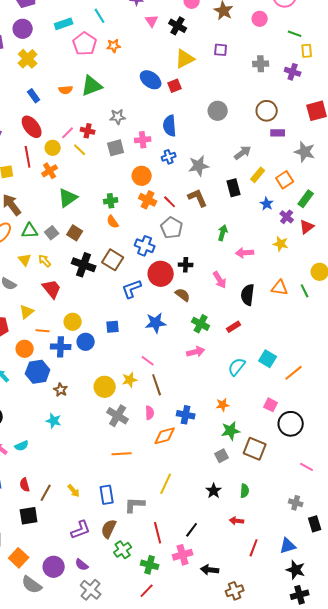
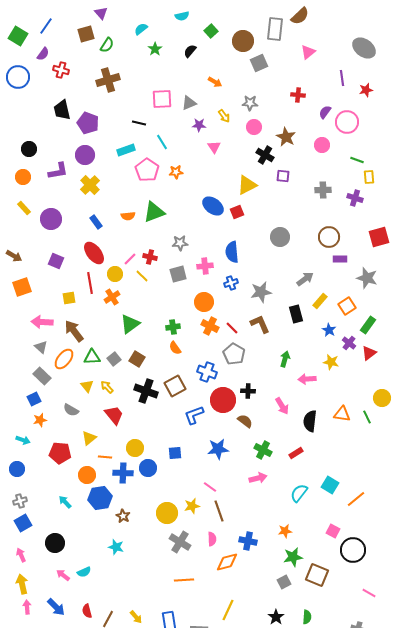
black cross: (178, 26) -> (265, 155), moved
yellow star: (281, 244) -> (331, 362), moved
brown square: (113, 260) -> (175, 386), turned 30

